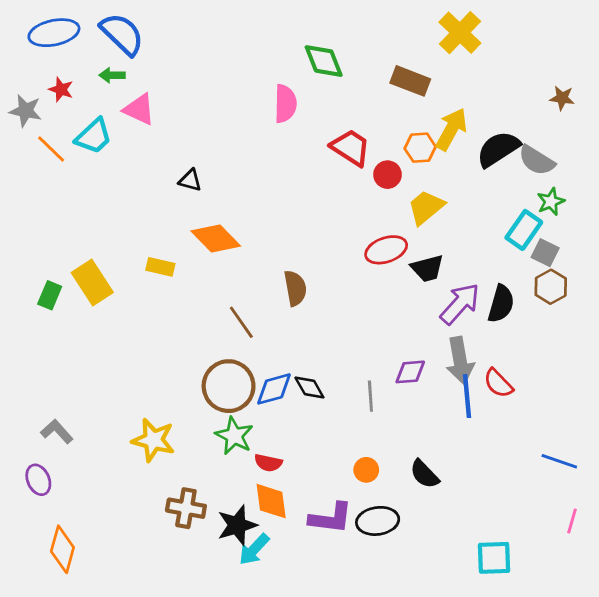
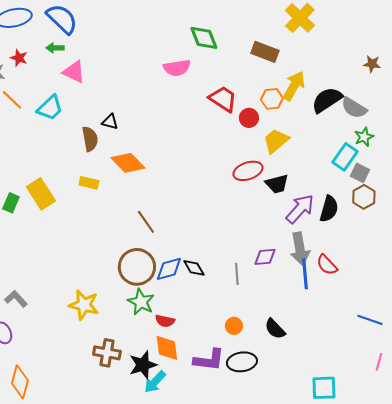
pink semicircle: (285, 104) -> (177, 68), turned 80
cyan trapezoid: (94, 136) -> (50, 108), moved
brown semicircle: (295, 288) -> (90, 139), moved

